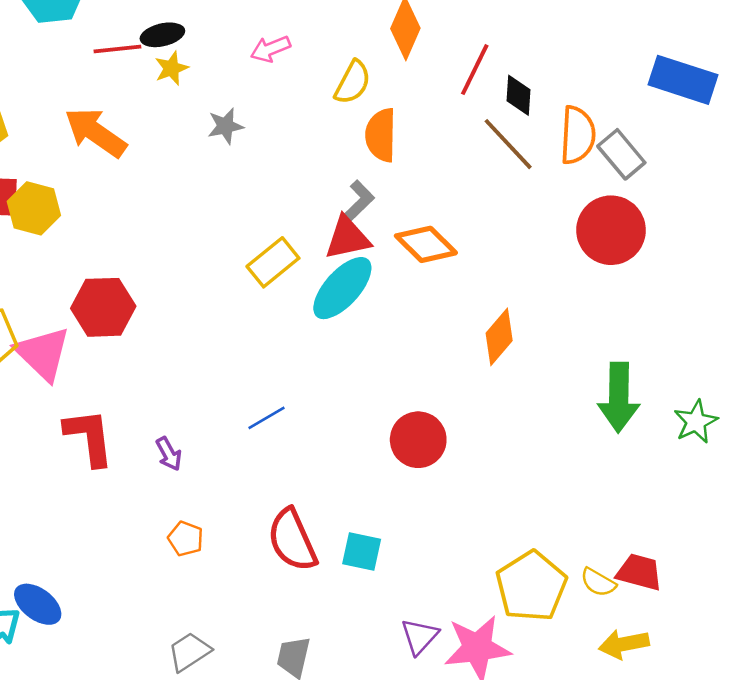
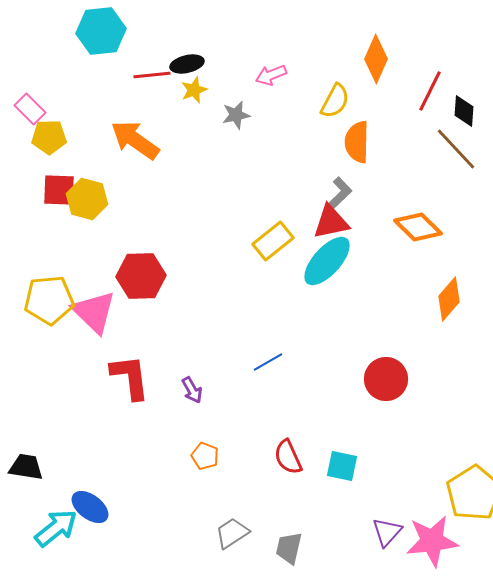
gray star: (225, 126) -> (236, 115), moved
orange diamond: (426, 244) -> (418, 227), moved
red semicircle: (292, 540) -> (288, 457), size x0.7
gray trapezoid: (189, 652) -> (232, 533), moved

